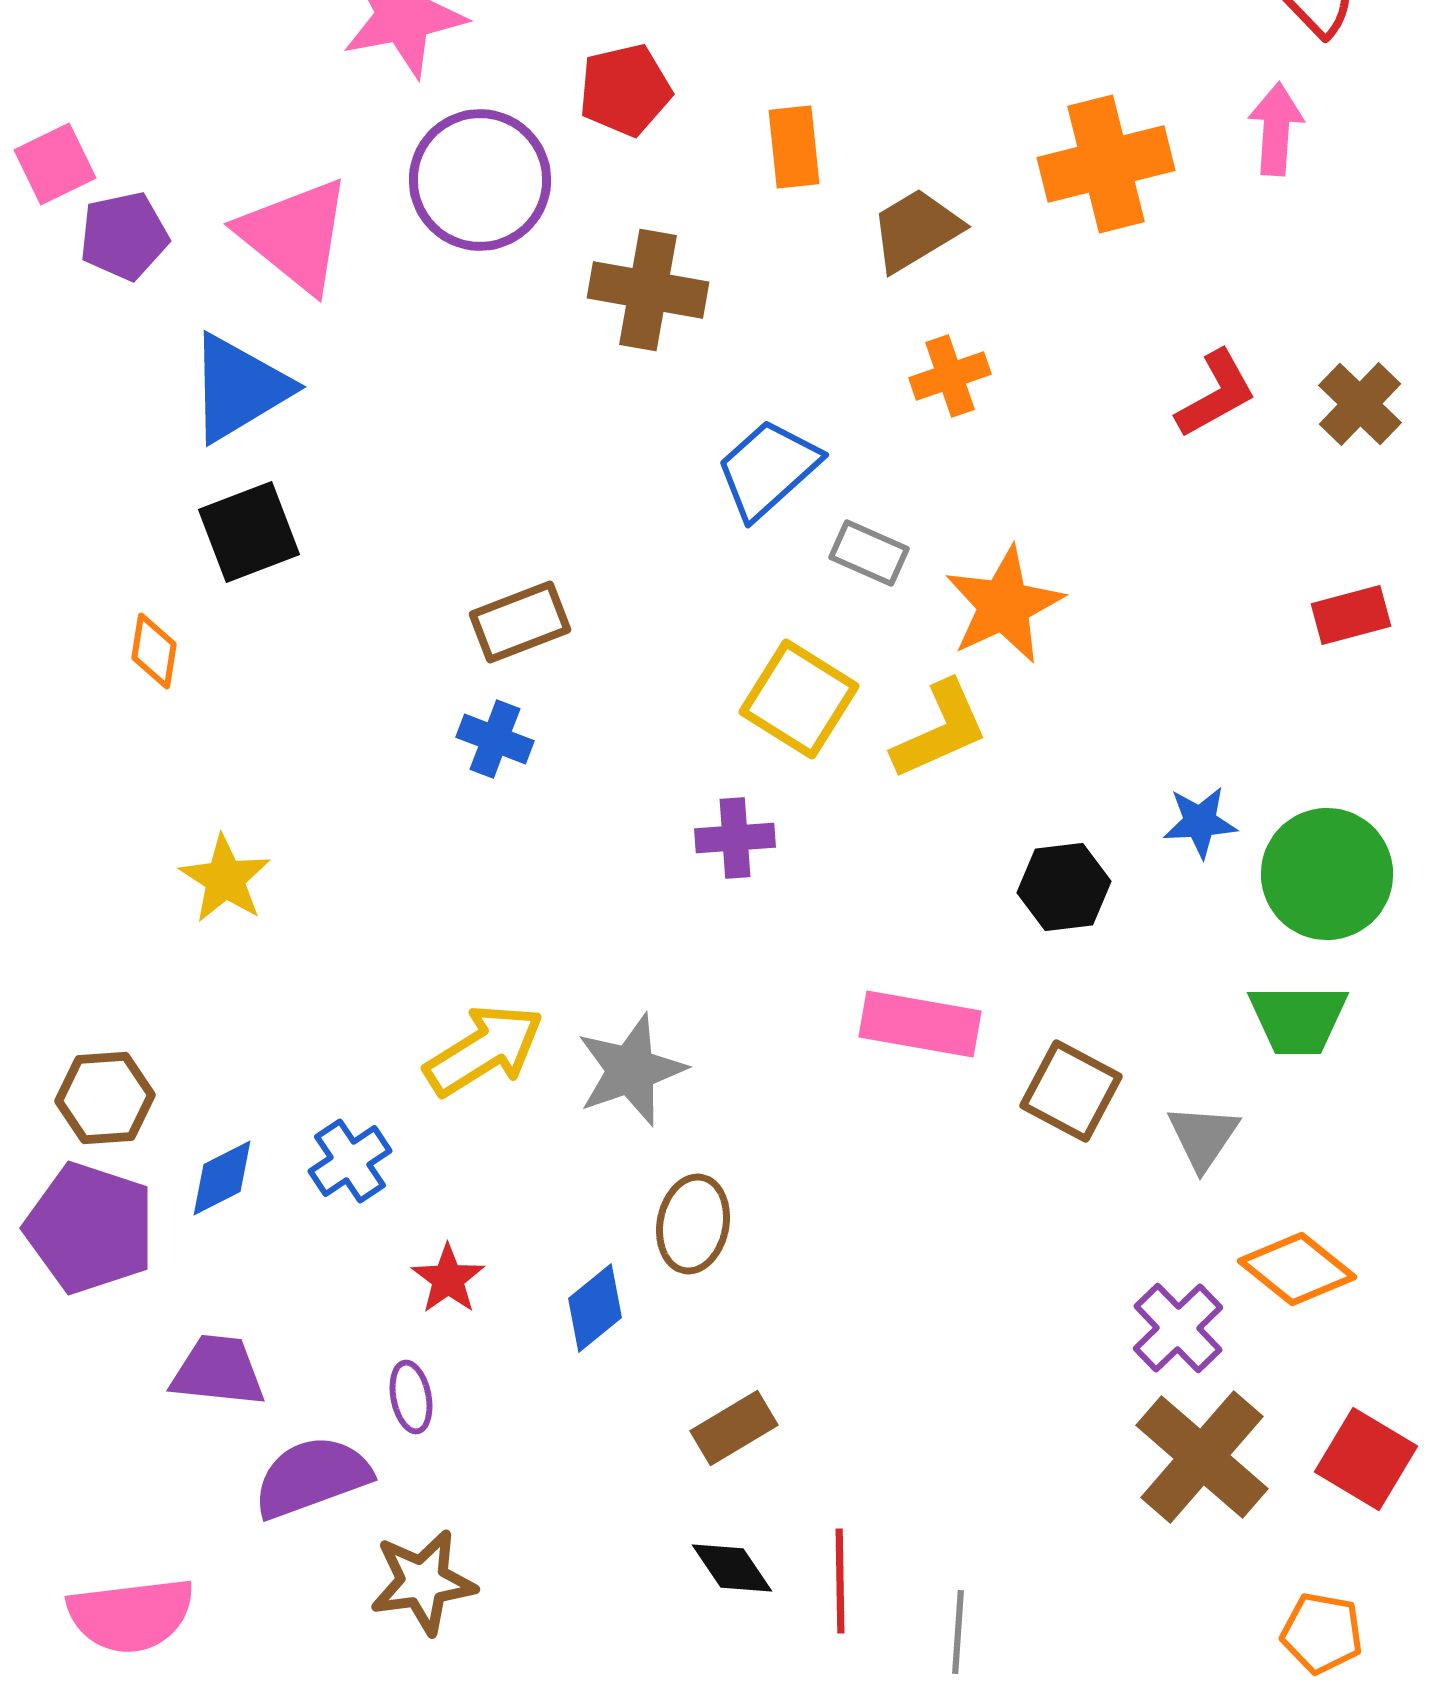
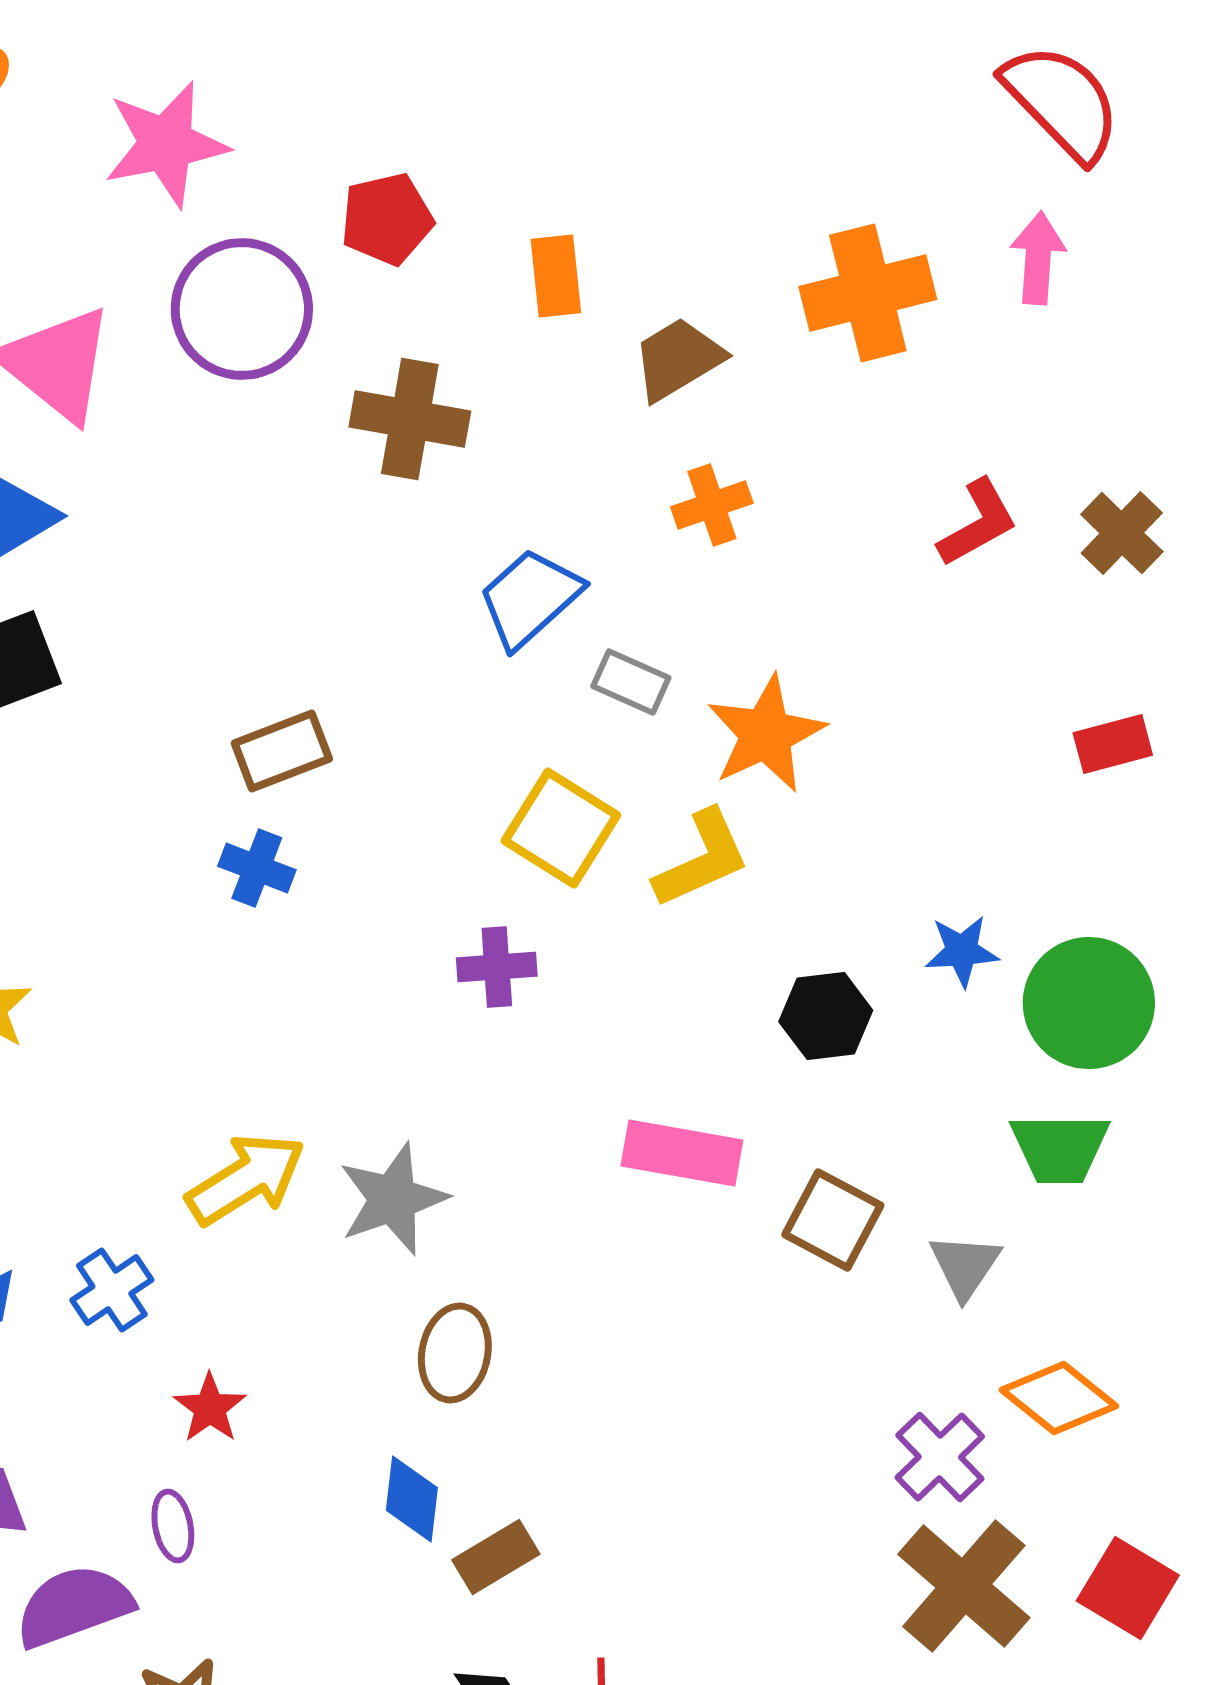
blue diamond: (595, 1308) -> (412, 1499), moved, turned -44

